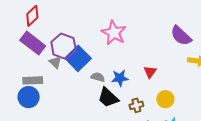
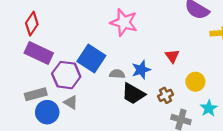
purple hexagon: (64, 46) -> (66, 75), moved
gray triangle: (55, 62) -> (71, 102), moved
gray rectangle: (33, 80) -> (36, 94), moved

